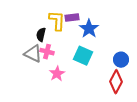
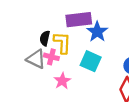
purple rectangle: (72, 18) -> (79, 20), size x1.6
yellow L-shape: (57, 21) -> (62, 43), moved

